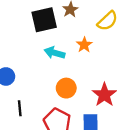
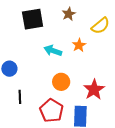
black square: (44, 20) -> (33, 19), moved

